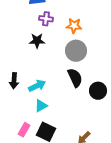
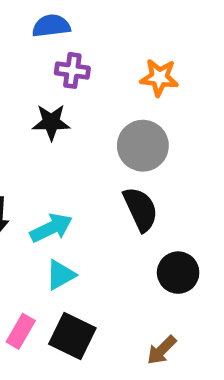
orange star: (74, 26) -> (159, 78), moved
black circle: (98, 91) -> (178, 273), moved

